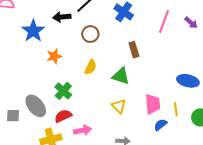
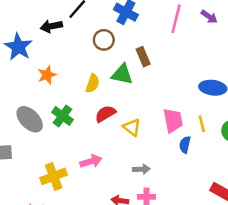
brown circle: (90, 34) -> (104, 40), moved
green triangle: (121, 76) -> (122, 74), moved
gray ellipse: (36, 106) -> (30, 119), moved
red semicircle: (63, 116) -> (105, 114), moved
blue semicircle: (160, 125) -> (185, 145), turned -32

